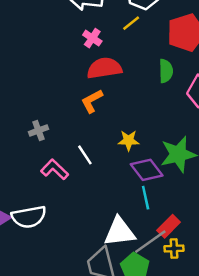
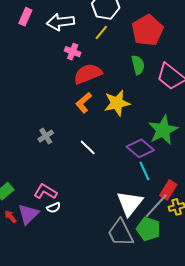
yellow star: (129, 140) -> (117, 103), moved, size x1.5
pink L-shape: (55, 169) -> (45, 192), moved
white semicircle: (29, 217) -> (54, 208), size x0.5
white triangle: (120, 232) -> (130, 203), turned -32

